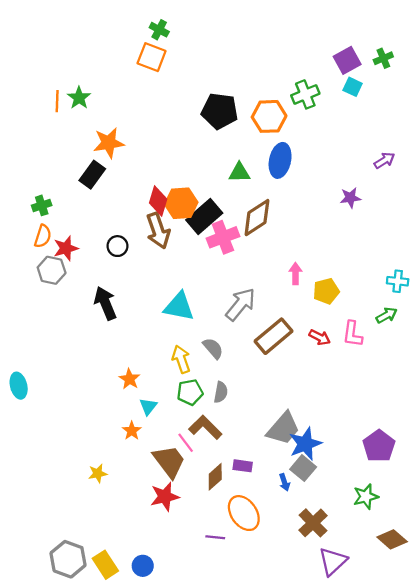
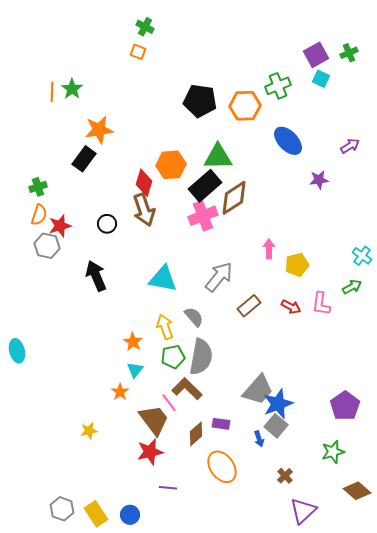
orange square: (152, 57) -> (138, 52), size x0.6
blue ellipse: (280, 160) -> (288, 141), moved, turned -56
green triangle: (239, 172) -> (218, 157), size x1.4
orange hexagon: (181, 203) -> (171, 165), moved
black rectangle: (204, 216) -> (205, 186), moved
cyan cross: (398, 281) -> (362, 256), turned 30
brown rectangle: (273, 336) -> (249, 306), size x0.7
orange star: (130, 379) -> (133, 342), moved
gray semicircle: (221, 392) -> (201, 357), size x1.8
brown cross: (313, 523) -> (285, 476), size x0.6
purple line: (215, 537) -> (168, 488), moved
gray hexagon: (68, 559) -> (62, 509), size x0.7

